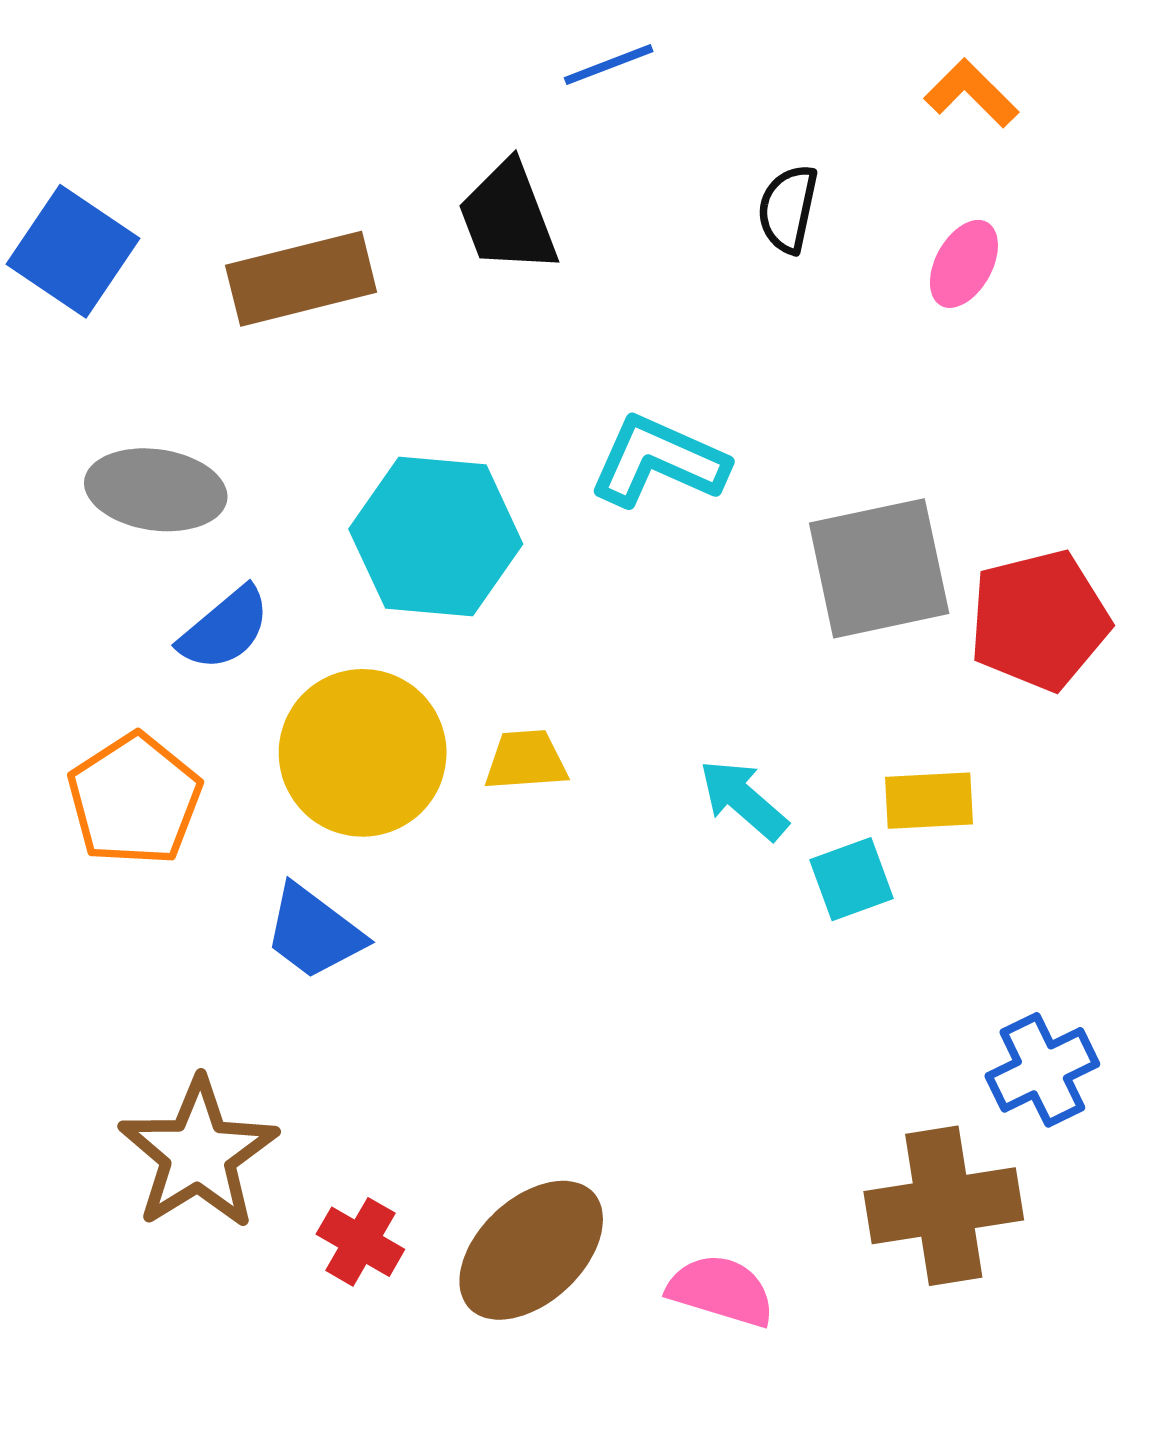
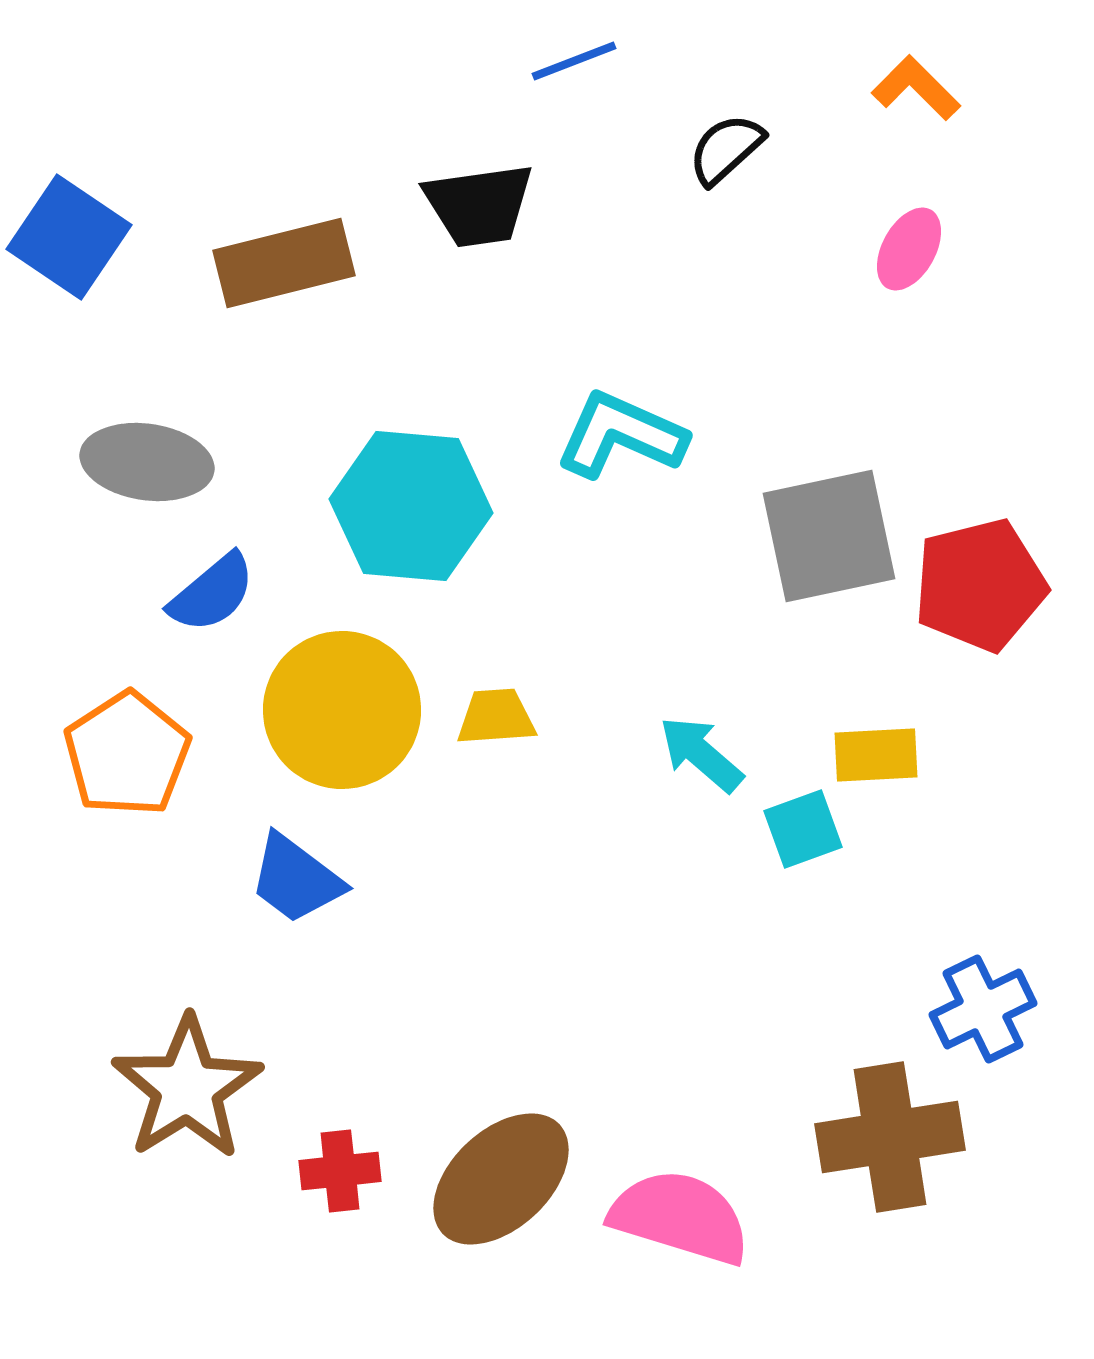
black semicircle: (788, 209) -> (726, 149), moved, turned 36
black trapezoid: (508, 217) -> (479, 205), turned -77
red cross: (360, 1242) -> (340, 1171), turned -36
pink semicircle: (721, 1291) -> (680, 1217), size x1.4

